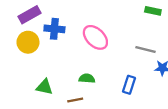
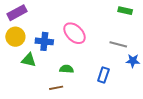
blue cross: (54, 29) -> (44, 41), moved
green triangle: (44, 87) -> (29, 60), moved

